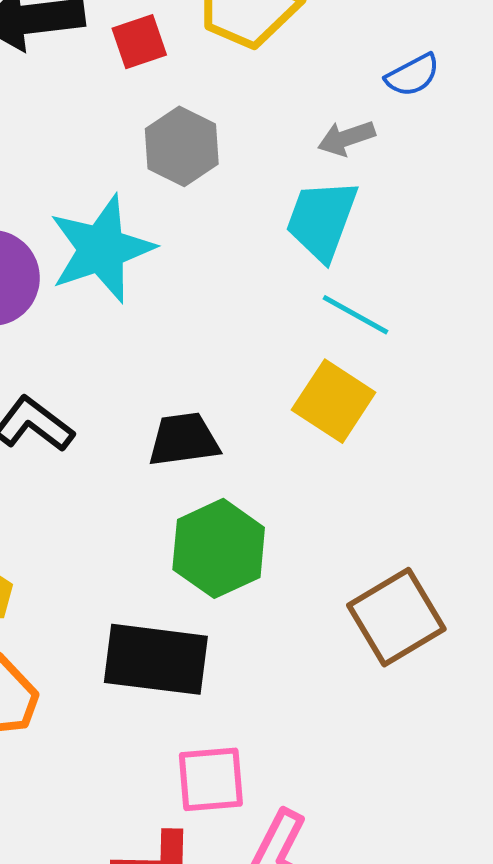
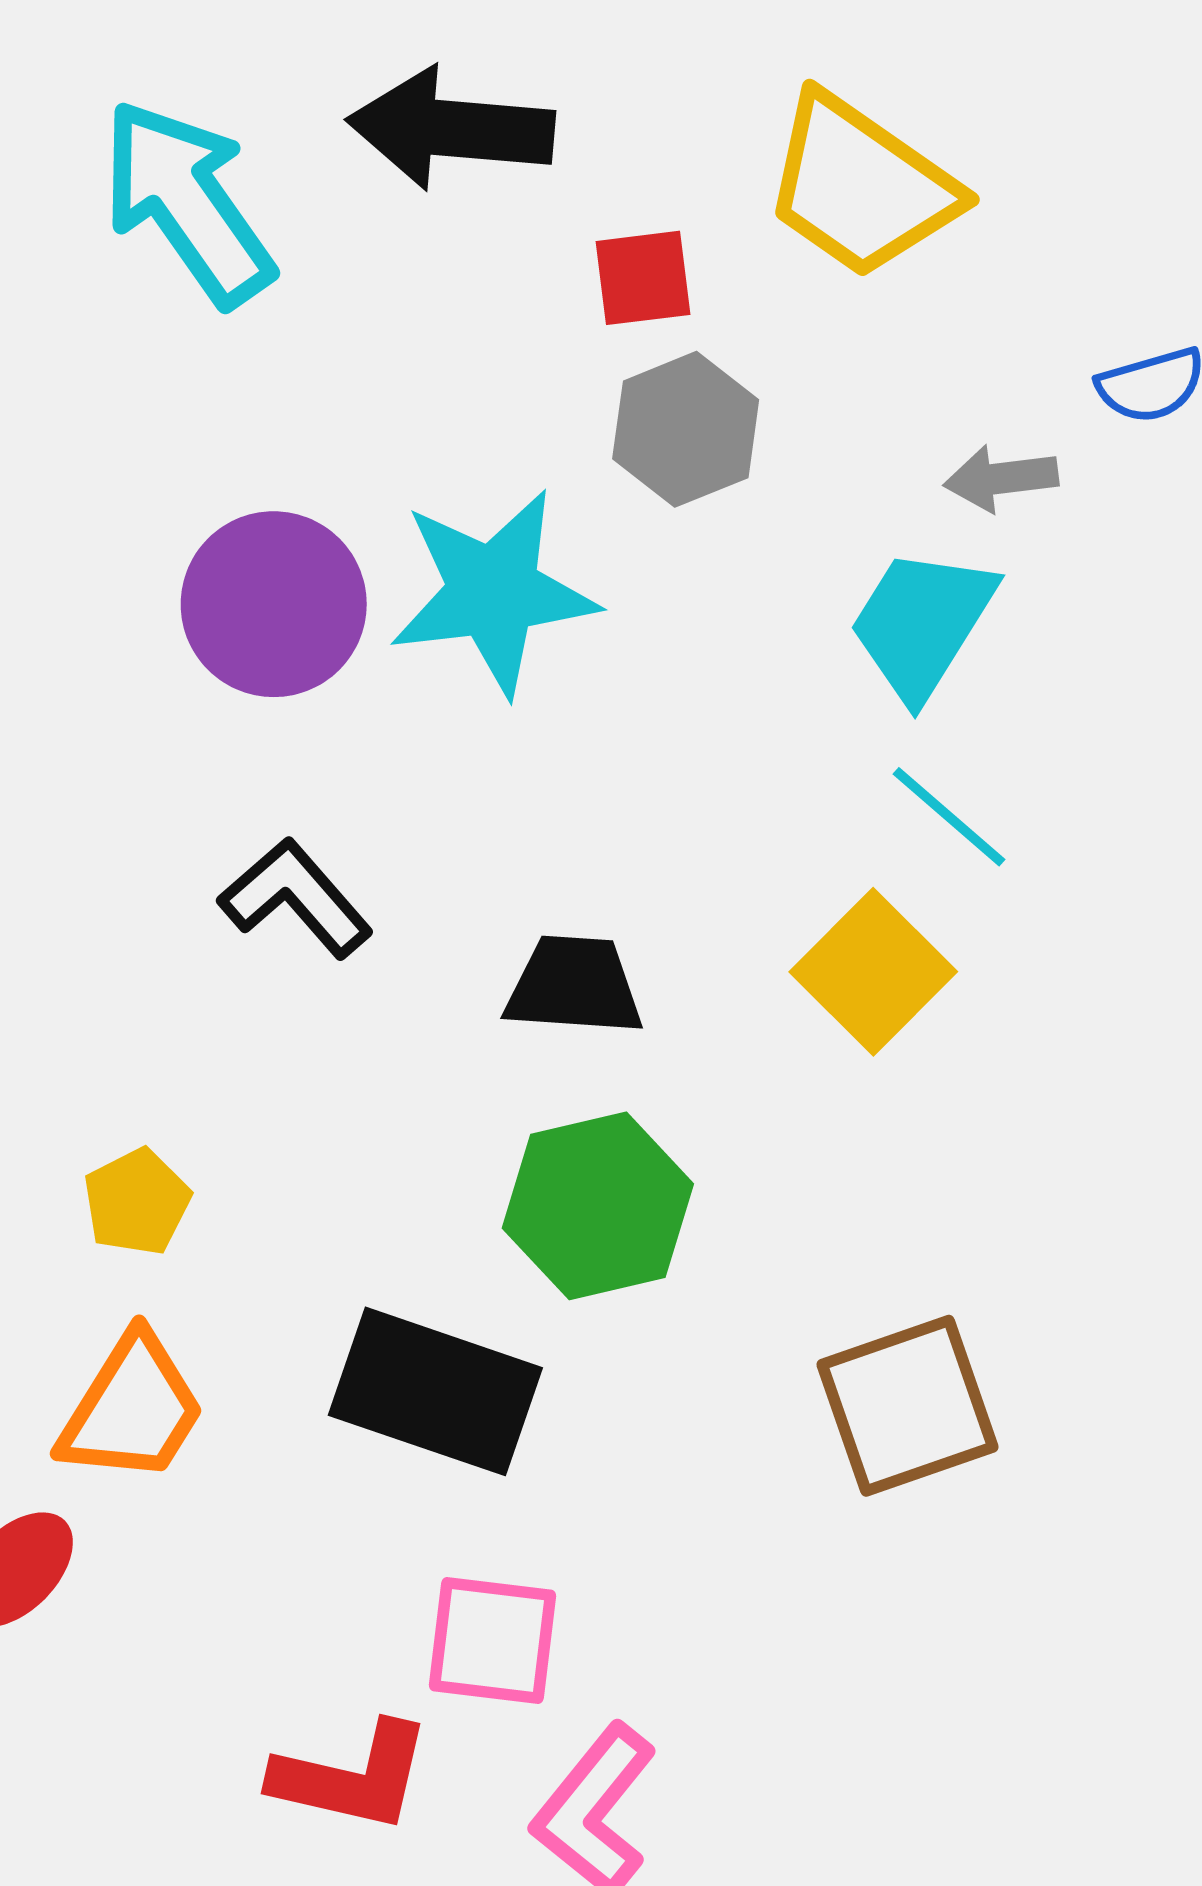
red square: (139, 42) -> (643, 278), moved

